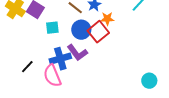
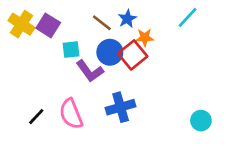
purple L-shape: (77, 53) -> (90, 71), moved
blue cross: (60, 59) -> (121, 107), moved
black line: (27, 67) -> (36, 117), moved

